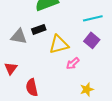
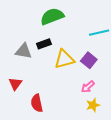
purple square: (92, 40) -> (89, 60), moved
pink arrow: (73, 63) -> (88, 87), moved

